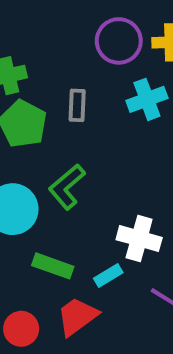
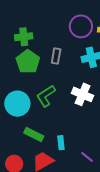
white cross: (139, 239) -> (83, 94), moved
cyan rectangle: (108, 275) -> (61, 143), turned -72

